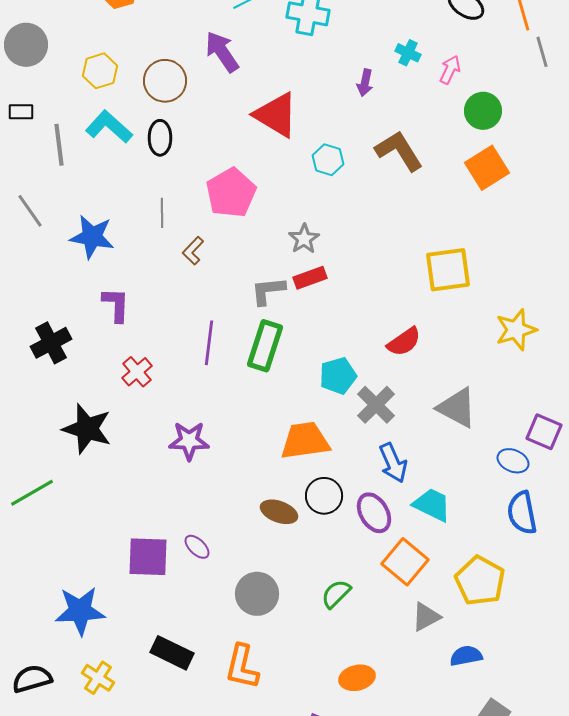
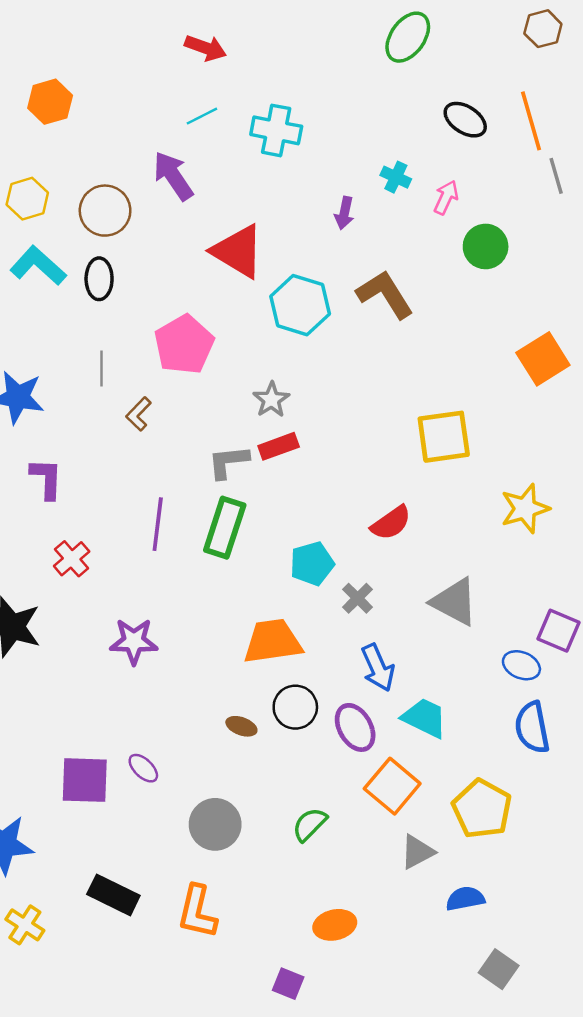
cyan hexagon: (328, 160) -> (300, 305), size x1.6
orange square: (487, 168) -> (543, 359), moved
gray cross: (376, 405) -> (358, 598), size x0.7
brown ellipse: (279, 512) -> (241, 726), size x0.7

